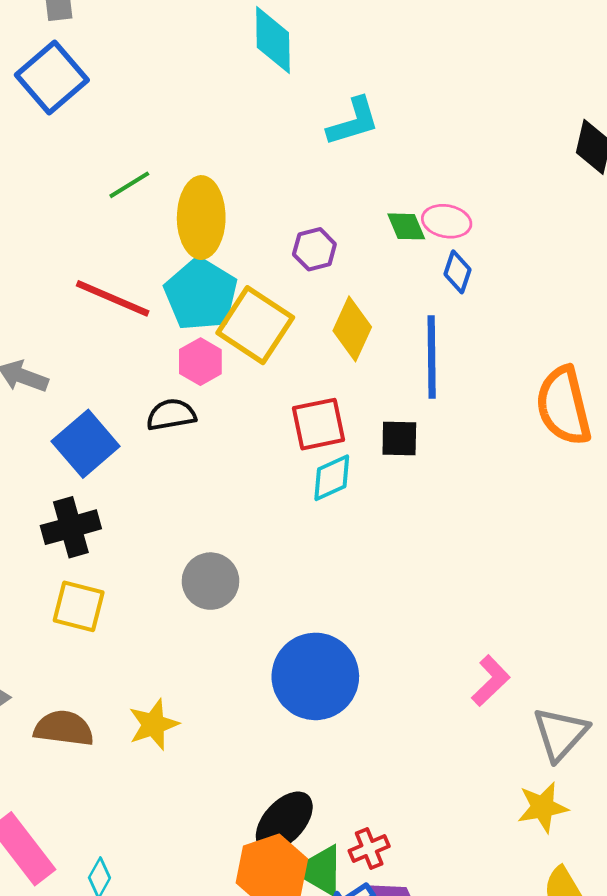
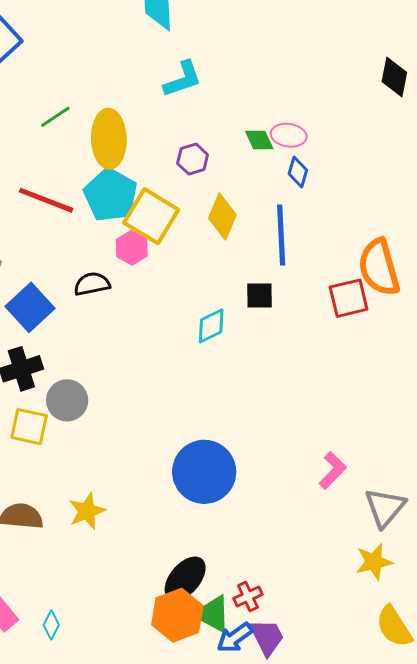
cyan L-shape: (353, 122) -> (183, 79), moved
pink hexagon: (200, 362) -> (132, 248), moved
red square: (318, 424) -> (349, 298), moved
gray circle: (211, 581) -> (67, 400), moved

